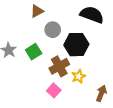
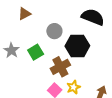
brown triangle: (37, 11) -> (24, 14), moved
yellow star: (79, 76) -> (74, 87), moved

